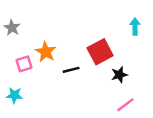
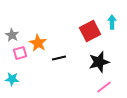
gray star: (12, 28) -> (12, 35), moved
red square: (100, 52) -> (90, 31), moved
black star: (119, 75) -> (99, 62), size x1.5

